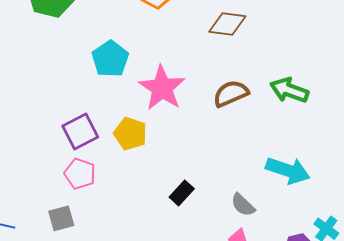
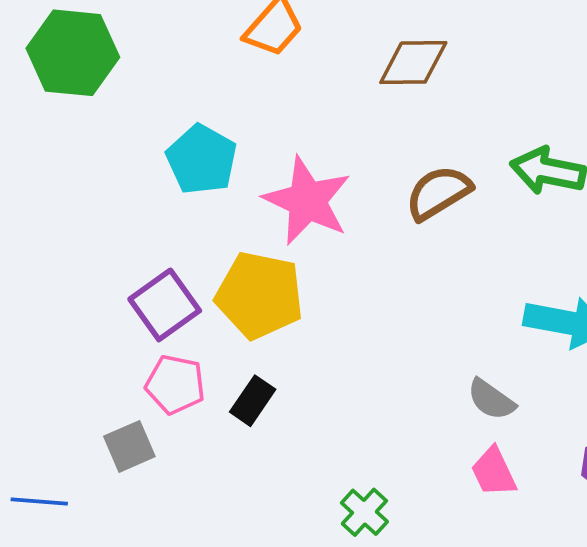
yellow pentagon: (130, 134) -> (260, 295), size x1.4
black rectangle: (182, 193) -> (253, 401), moved
gray square: (61, 218) -> (129, 446), moved

